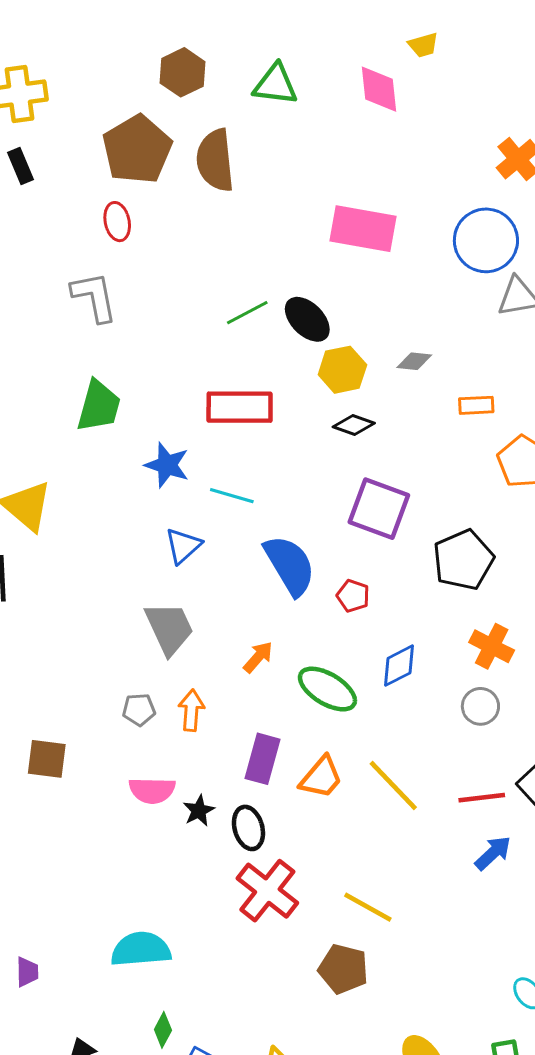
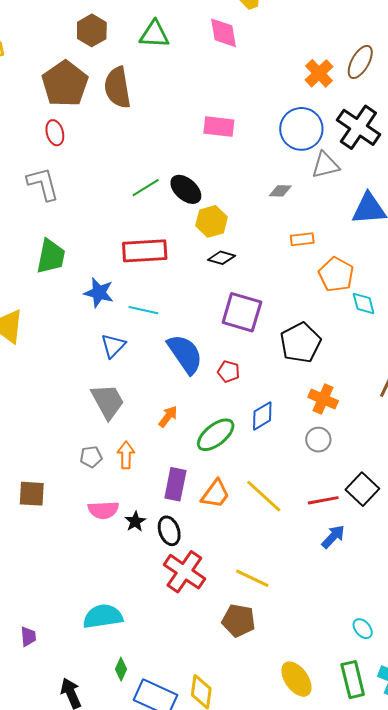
pink rectangle: (363, 229) -> (219, 127), size x0.7
gray diamond: (414, 361) -> (280, 191), moved
green ellipse: (327, 689) -> (216, 435), turned -66

